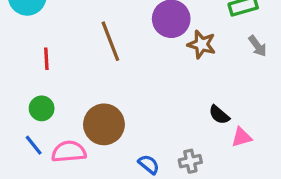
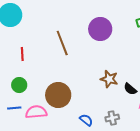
brown star: (202, 44) -> (109, 79), moved
blue line: (34, 145) -> (14, 108), turned -56

